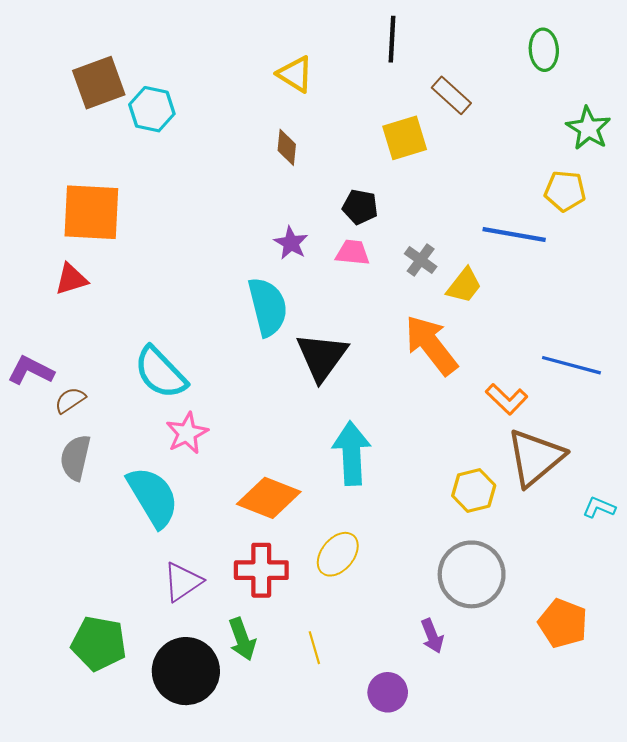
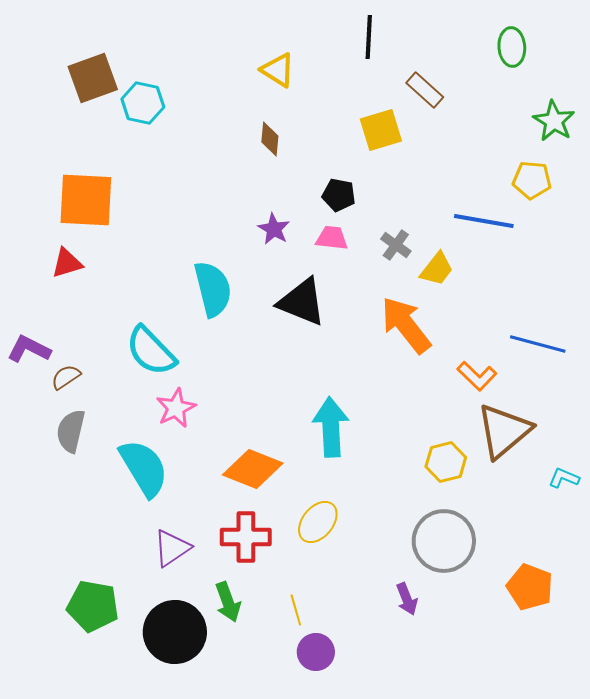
cyan semicircle: (268, 307) -> (213, 289), moved
black triangle: (322, 357) -> (302, 302), moved, turned -44
purple circle: (388, 692) -> (316, 652), moved

